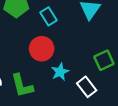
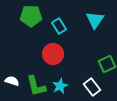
cyan star: (60, 72) -> (60, 86), moved

